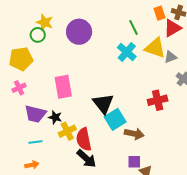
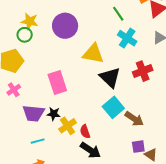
yellow triangle: (155, 48) -> (93, 54), moved
cyan cross: (127, 52) -> (127, 38), moved
red cross: (158, 100) -> (143, 71), moved
black triangle: (103, 104) -> (110, 77), moved
brown arrow: (134, 134) -> (134, 119), turned 30
red semicircle: (84, 139) -> (85, 132), size x0.6

